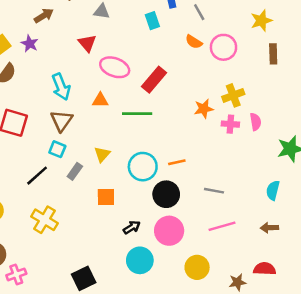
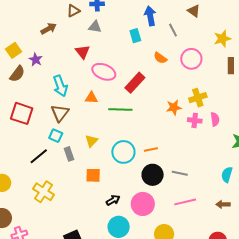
orange semicircle: (194, 42) -> (160, 58), moved
purple star: (30, 44) -> (36, 59), moved
gray rectangle: (75, 171) -> (69, 154), turned -56
black circle: (166, 194) -> (153, 175), moved

